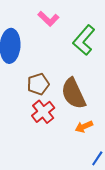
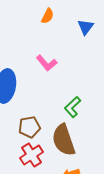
green L-shape: (84, 40) -> (73, 107), moved, size x0.7

